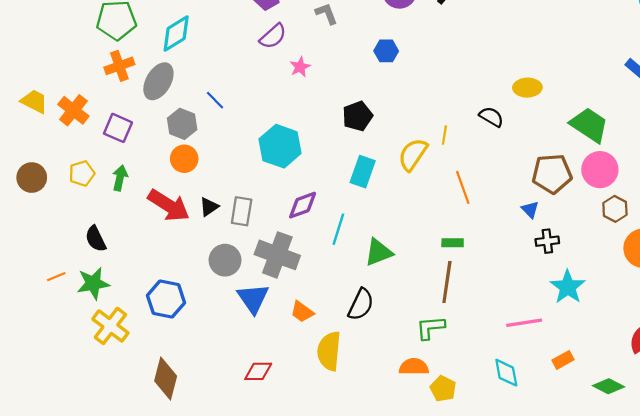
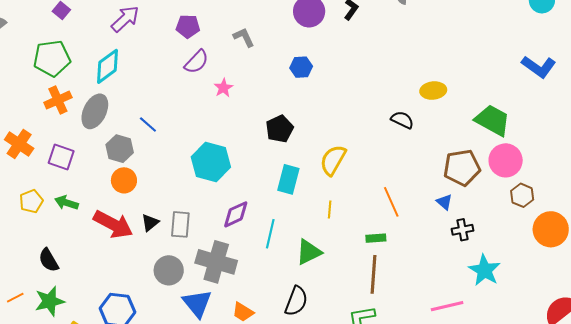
yellow line: (444, 135) -> (330, 209), moved
green arrow: (120, 178) -> (66, 203), turned -80
orange line: (463, 187) -> (391, 202), moved

